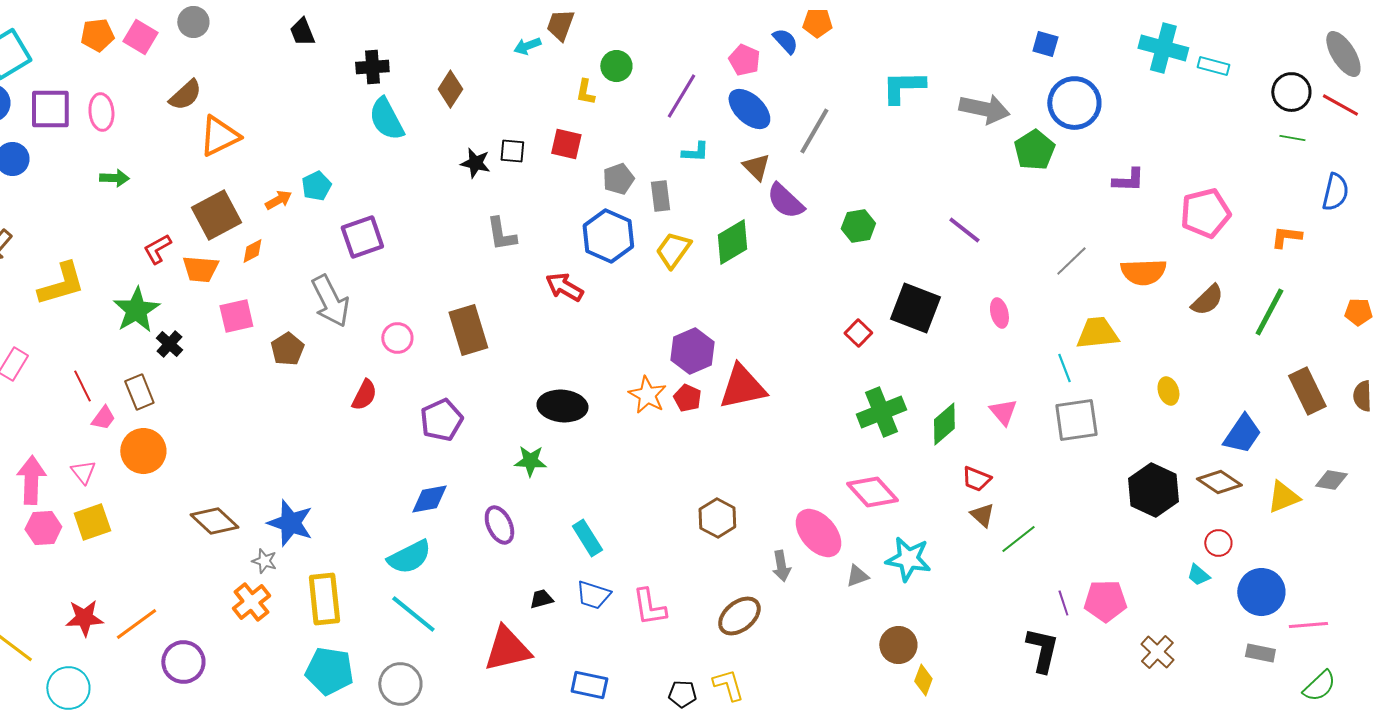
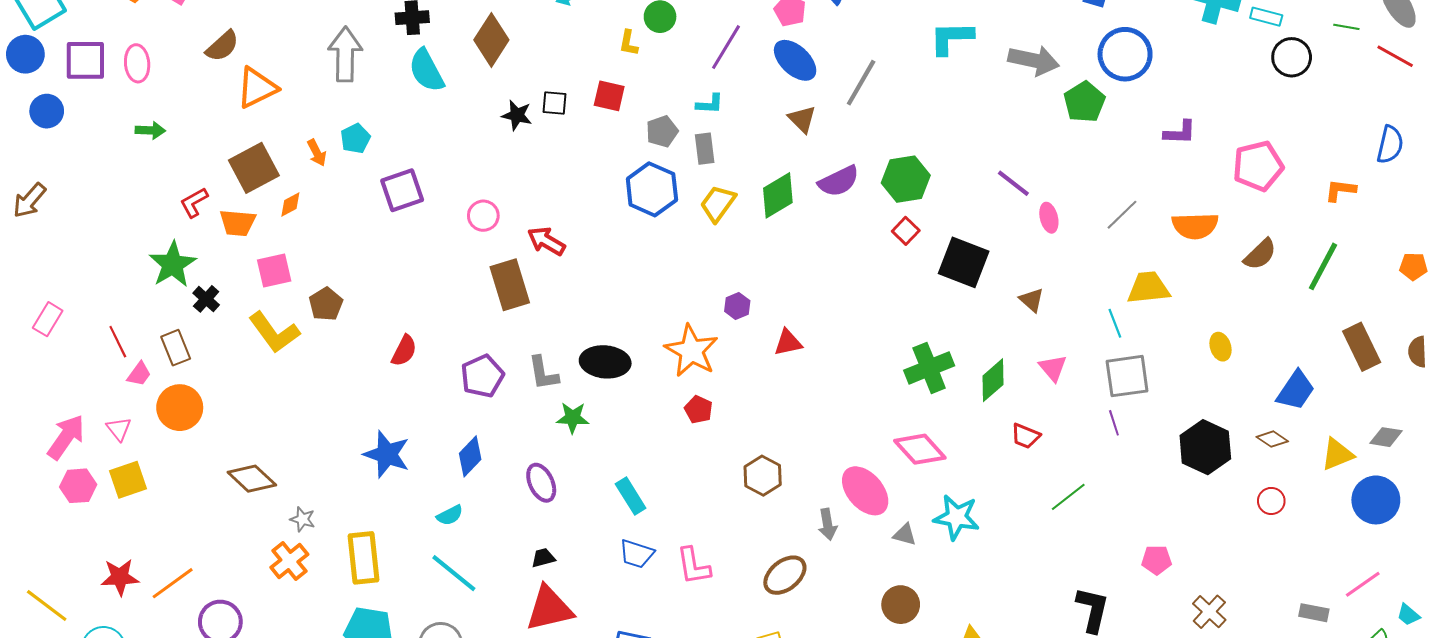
brown diamond: (450, 89) -> (491, 40), size x1.4
black circle: (1291, 92) -> (1292, 57), moved
green line: (1292, 138) -> (1346, 27), moved
cyan L-shape: (695, 152) -> (710, 104), moved
orange arrow: (278, 200) -> (317, 153), turned 92
purple semicircle: (785, 201) -> (839, 181), moved, turned -69
green hexagon: (858, 226) -> (906, 179), size x1.4
gray L-shape: (501, 234) -> (543, 373), moved
yellow L-shape: (61, 284) -> (274, 332), moved, turned 70
red arrow: (564, 287) -> (546, 241), moved
gray arrow: (330, 301) -> (345, 54), moved, turned -152
pink ellipse: (999, 313) -> (1049, 218), moved
red square: (858, 333) -> (906, 231), moved
pink circle: (397, 338) -> (483, 216), moved
purple hexagon: (692, 351) -> (737, 306), size x0.6
red triangle: (742, 387) -> (788, 343), size x0.6
orange star: (647, 395) -> (691, 351), size x1.4
red pentagon: (687, 398) -> (699, 410), moved
pink arrow: (31, 480) -> (66, 437), turned 33
brown diamond: (1219, 482) -> (1272, 439), size x0.7
blue diamond: (429, 499) -> (470, 456), turned -36
brown triangle: (982, 515) -> (1032, 300), moved
blue star: (290, 523) -> (387, 454), moved
cyan semicircle: (409, 557) -> (450, 515), size x0.6
cyan trapezoid: (1198, 575) -> (1408, 615), moved
gray triangle: (857, 576) -> (905, 534), turned 35
blue circle: (1261, 592) -> (1376, 500), moved
black trapezoid: (541, 599) -> (543, 558), moved
pink pentagon: (1105, 601) -> (1157, 560), size x0.7
purple line: (1063, 603) -> (1114, 423), moved
pink line: (1308, 625) -> (1363, 584), turned -30
brown circle: (898, 645) -> (901, 605), moved

